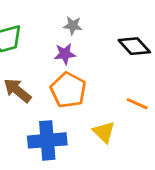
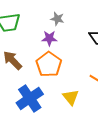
blue cross: (47, 140) -> (30, 98), turned -36

